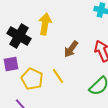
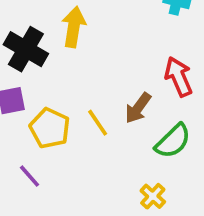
brown arrow: (71, 49) -> (138, 108), moved

